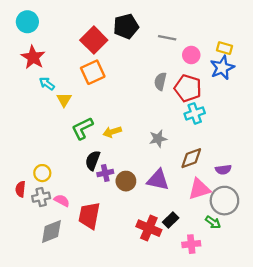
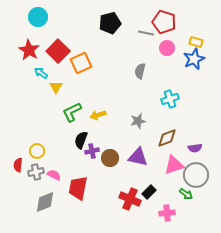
cyan circle: (27, 22) -> (38, 17), moved
red square: (94, 40) -> (58, 51), moved
red pentagon: (188, 88) -> (164, 22), moved

